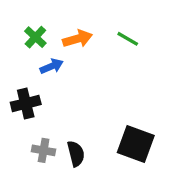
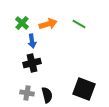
blue arrow: (52, 66) -> (32, 41), turned 104
black cross: (26, 103) -> (32, 63), moved

